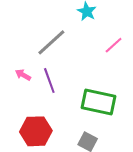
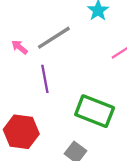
pink arrow: (23, 75) -> (20, 47), moved

